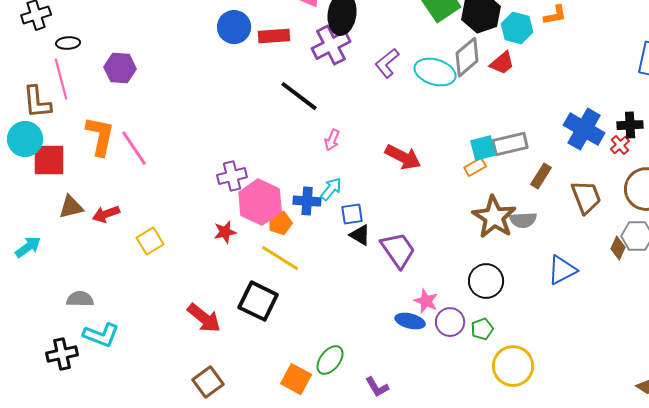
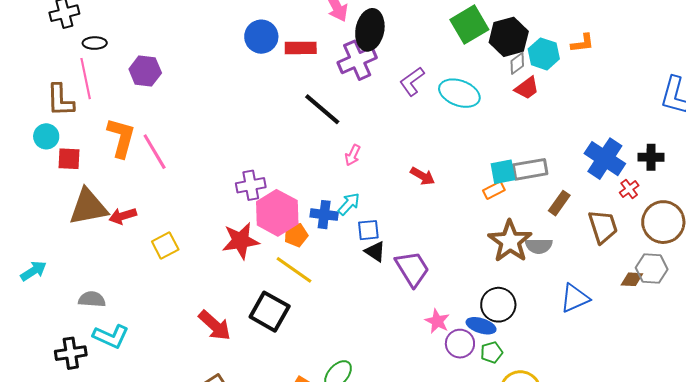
gray diamond: (467, 57) -> (517, 63), moved, size x0.6
cyan circle: (25, 139) -> (46, 136), size x0.7
red cross: (620, 145) -> (629, 189), moved
red arrow: (403, 157) -> (423, 176), size x0.7
red square: (49, 160) -> (69, 159), size x0.7
brown triangle: (71, 207) -> (88, 207), size x1.6
red star: (225, 232) -> (241, 241), size x1.6
cyan arrow: (28, 247) -> (33, 271), moved
brown diamond: (618, 248) -> (632, 279), turned 65
blue ellipse: (410, 321) -> (481, 326), moved

